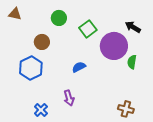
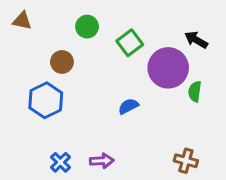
blue semicircle: (79, 67) -> (128, 106), moved
purple arrow: (69, 98) -> (102, 161), moved, turned -77

